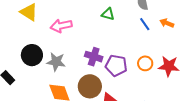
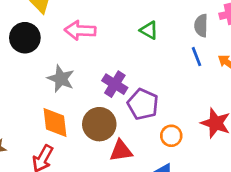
black circle: (32, 55) -> (25, 38), moved
orange circle: (145, 63) -> (171, 136), moved

